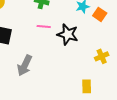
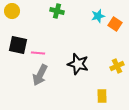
pink line: (44, 26) -> (38, 53), moved
black star: (68, 34) -> (78, 64), moved

